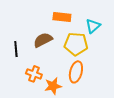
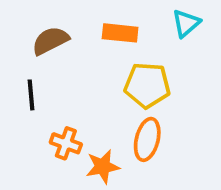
cyan triangle: (93, 26) -> (186, 23), moved
brown semicircle: (43, 40) -> (50, 41), moved

